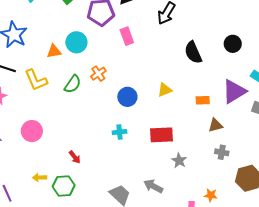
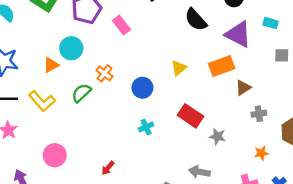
green semicircle: (73, 84) -> (81, 93), turned -150
purple triangle: (234, 91) -> (238, 34), moved, turned -44
orange rectangle: (203, 100) -> (222, 66), size x1.6
red rectangle: (162, 135) -> (191, 116), turned 55
red arrow: (75, 157) -> (108, 168), turned 96
orange star: (211, 195) -> (261, 153), moved

